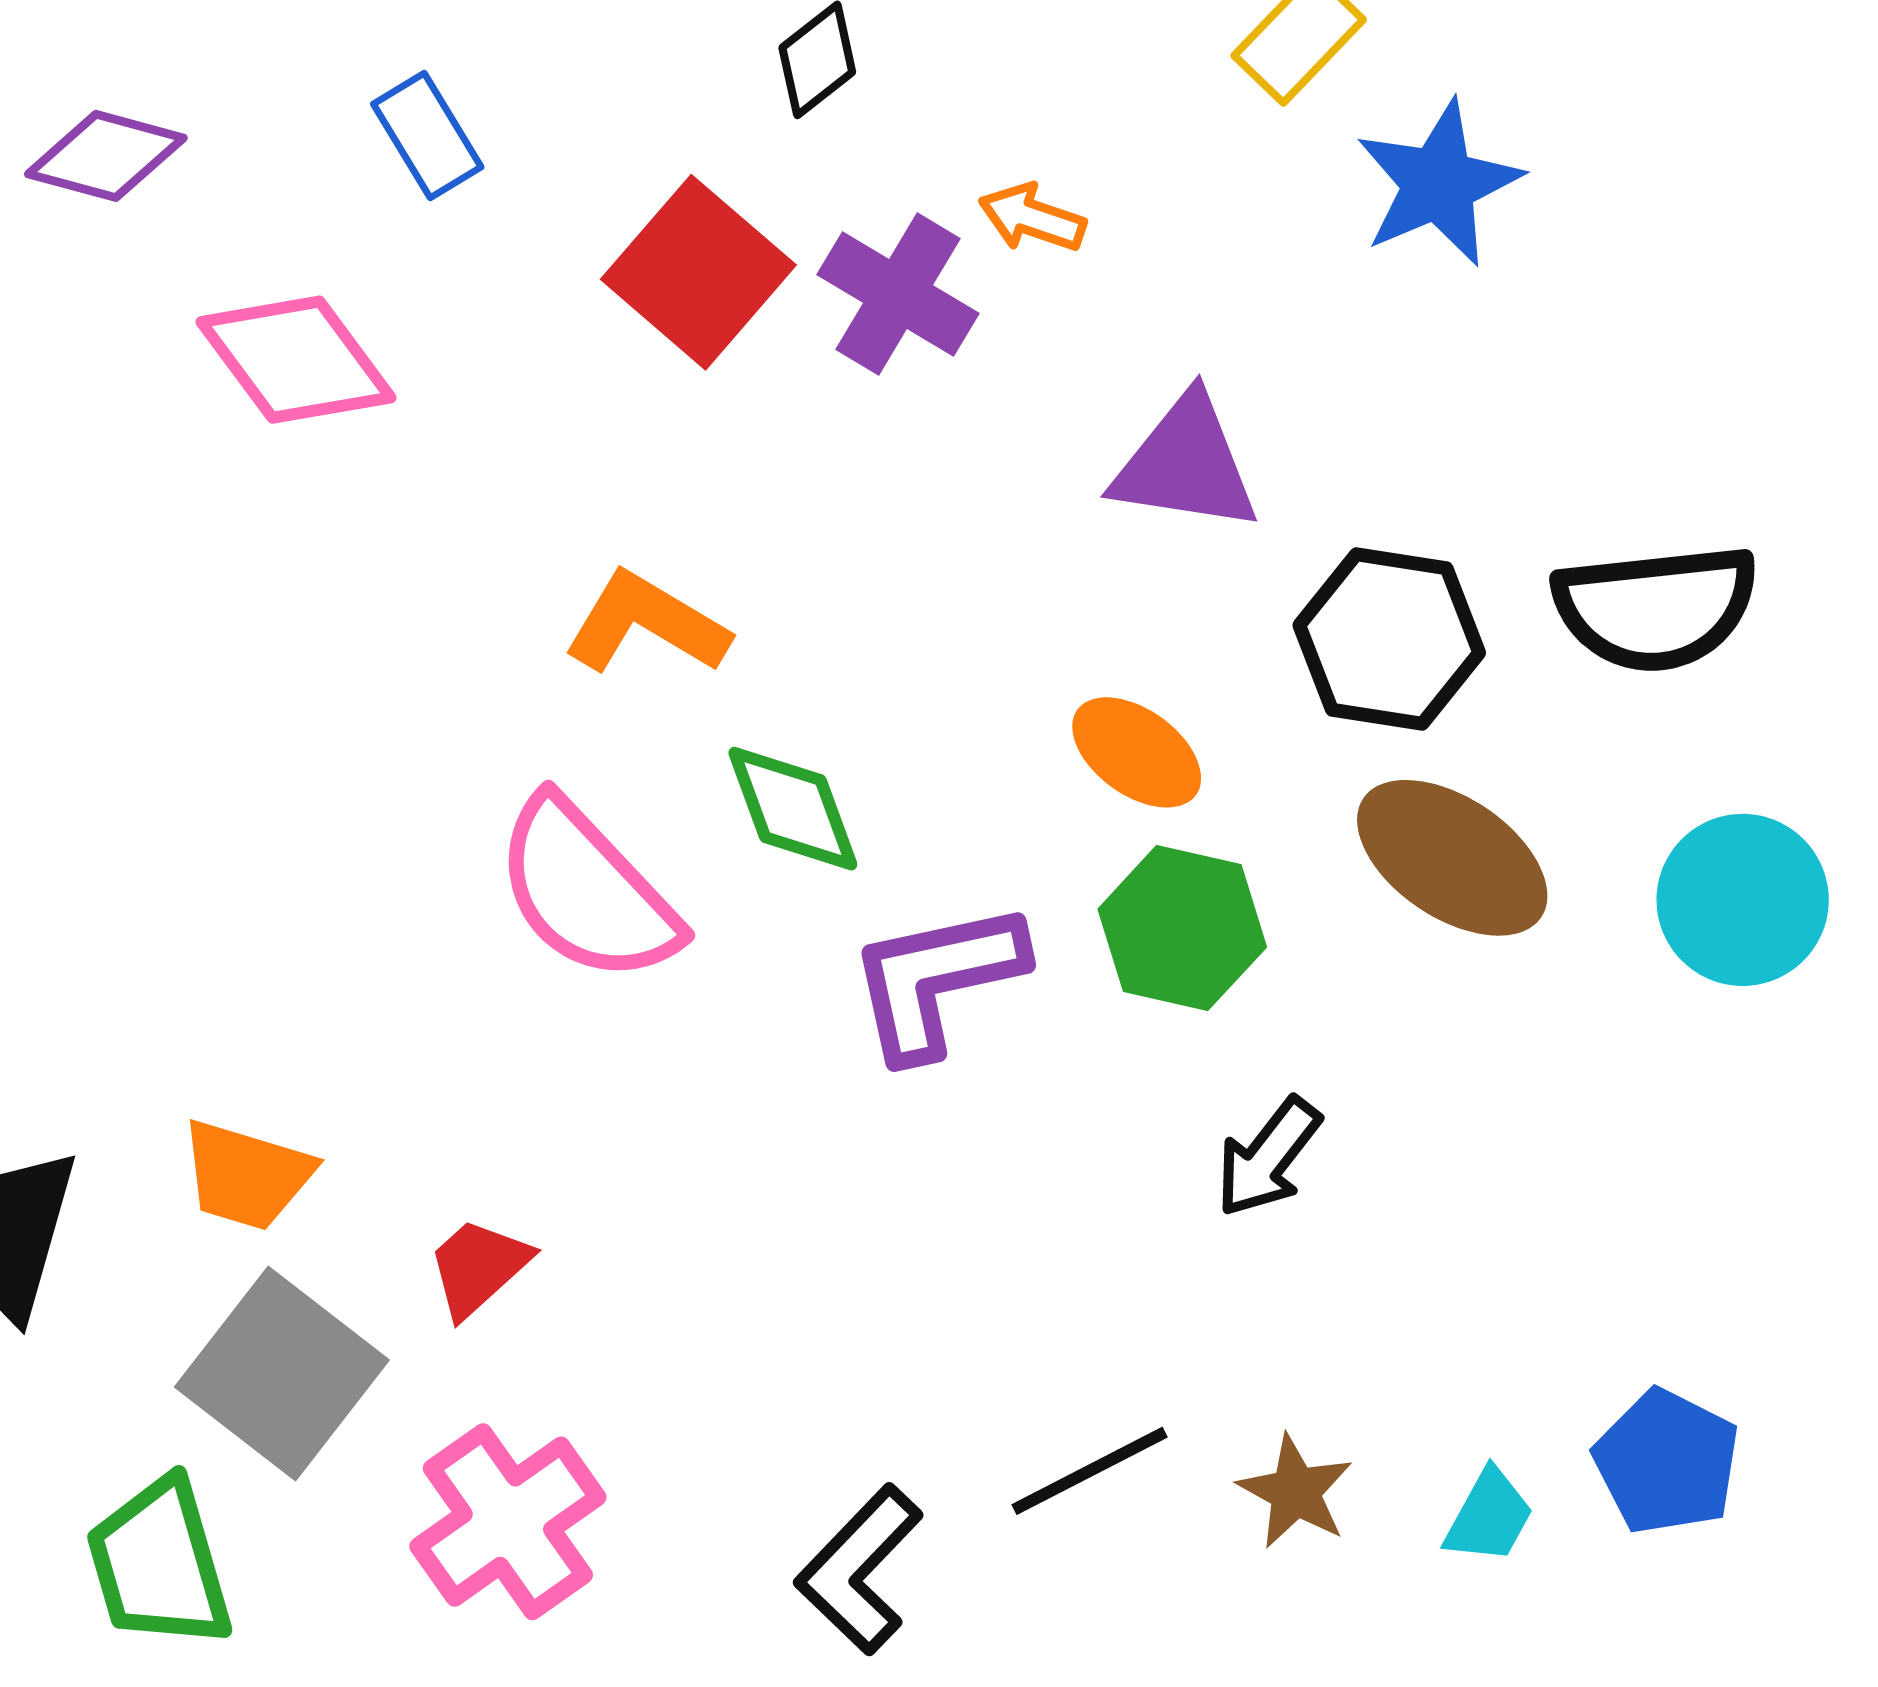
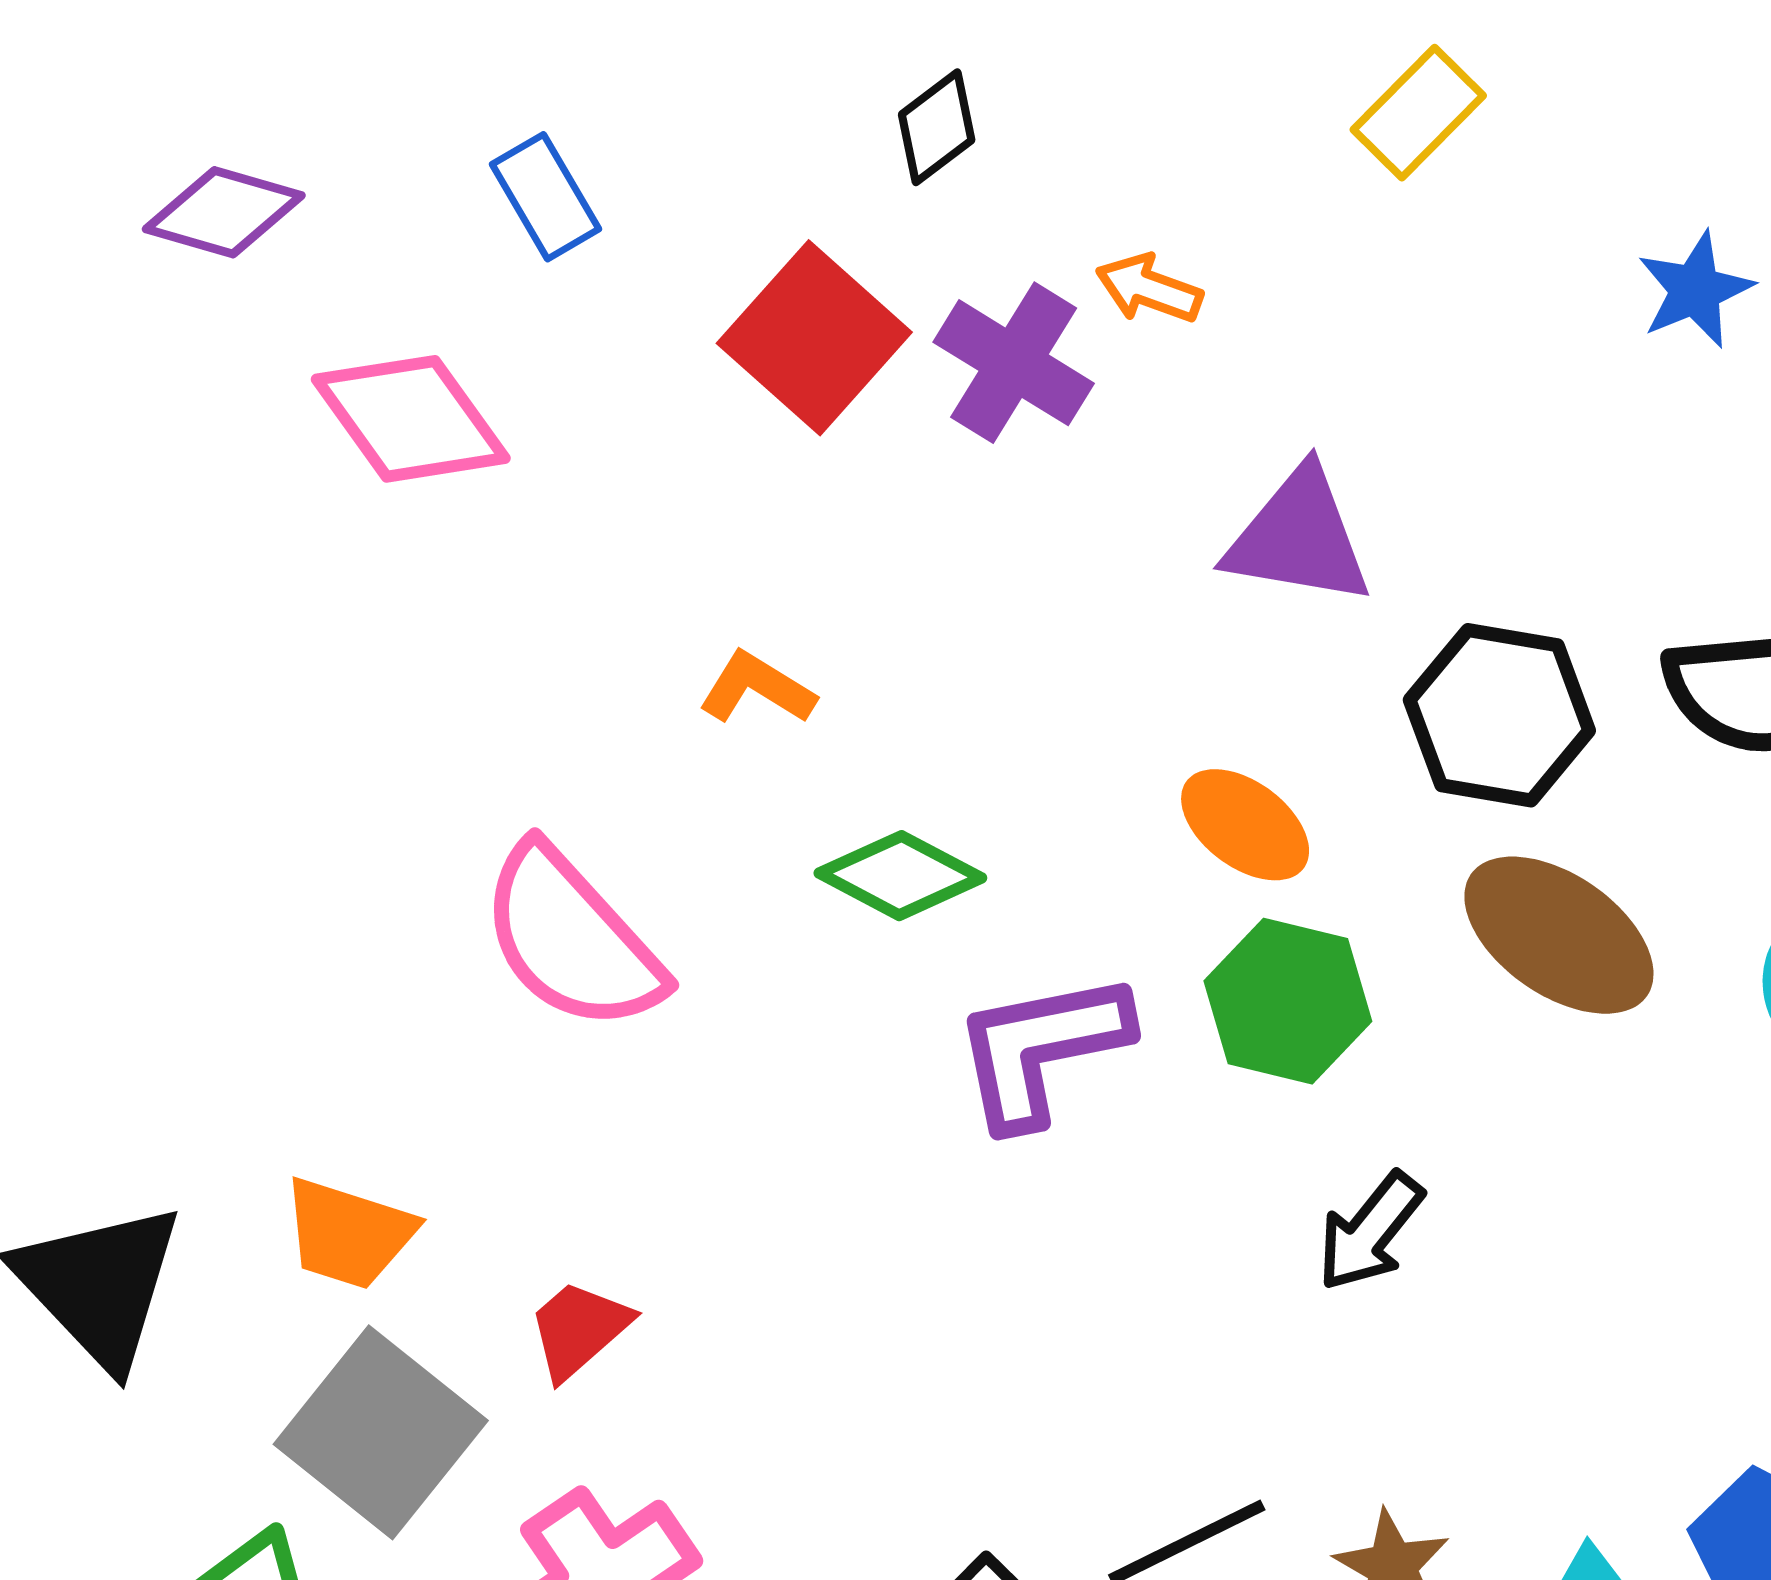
blue star: (1439, 184) -> (1695, 290), moved, size x0.7
orange L-shape: (646, 624) -> (757, 688), size x0.7
green diamond: (793, 809) -> (900, 876), turned -43
pink semicircle: (587, 891) -> (571, 939), moved

